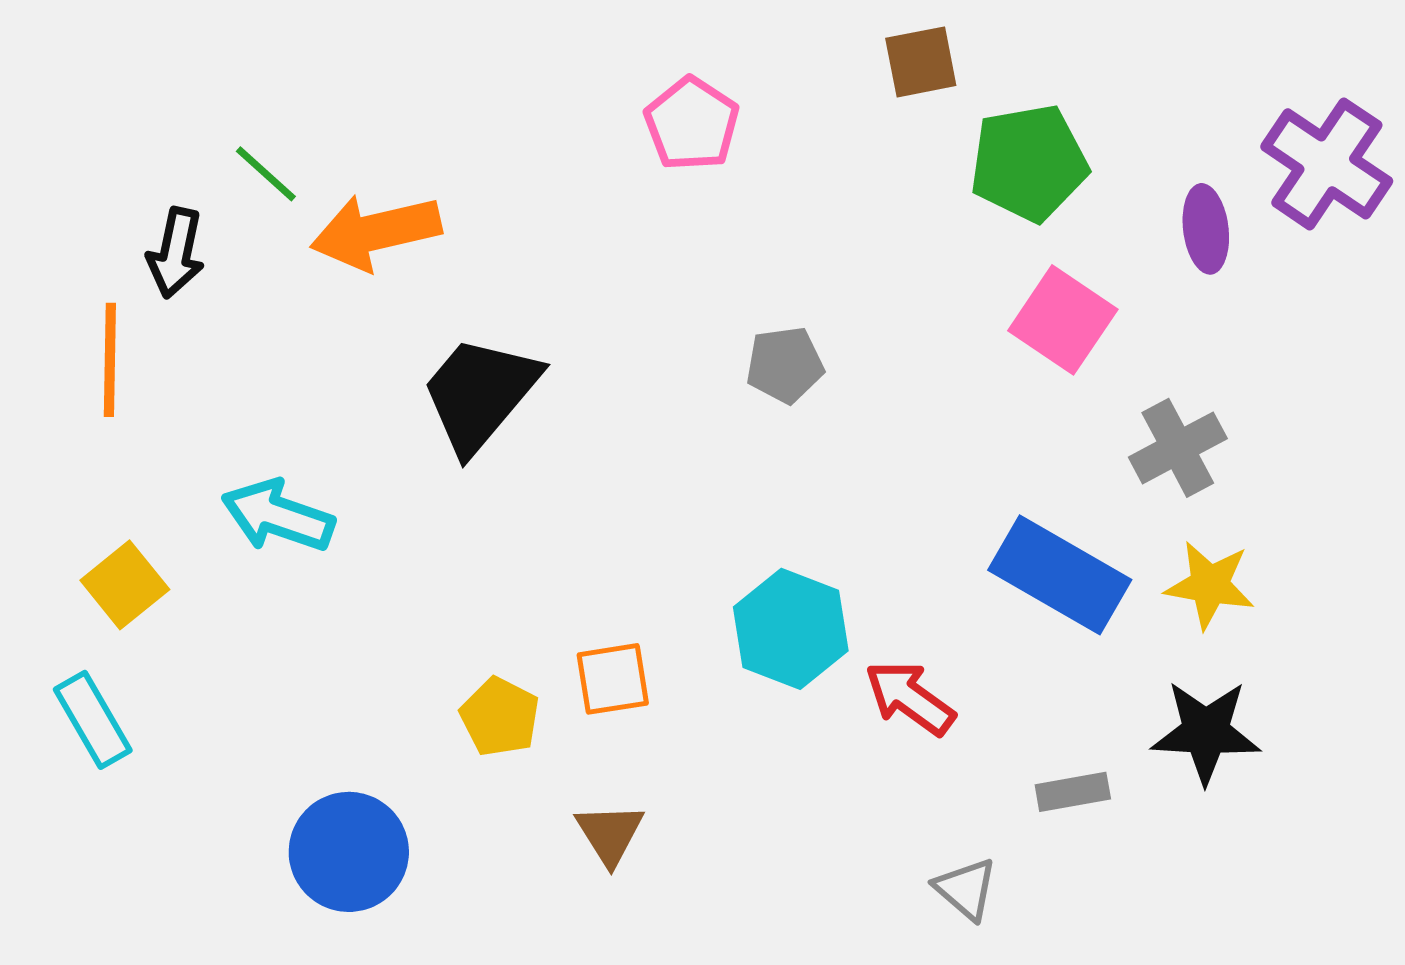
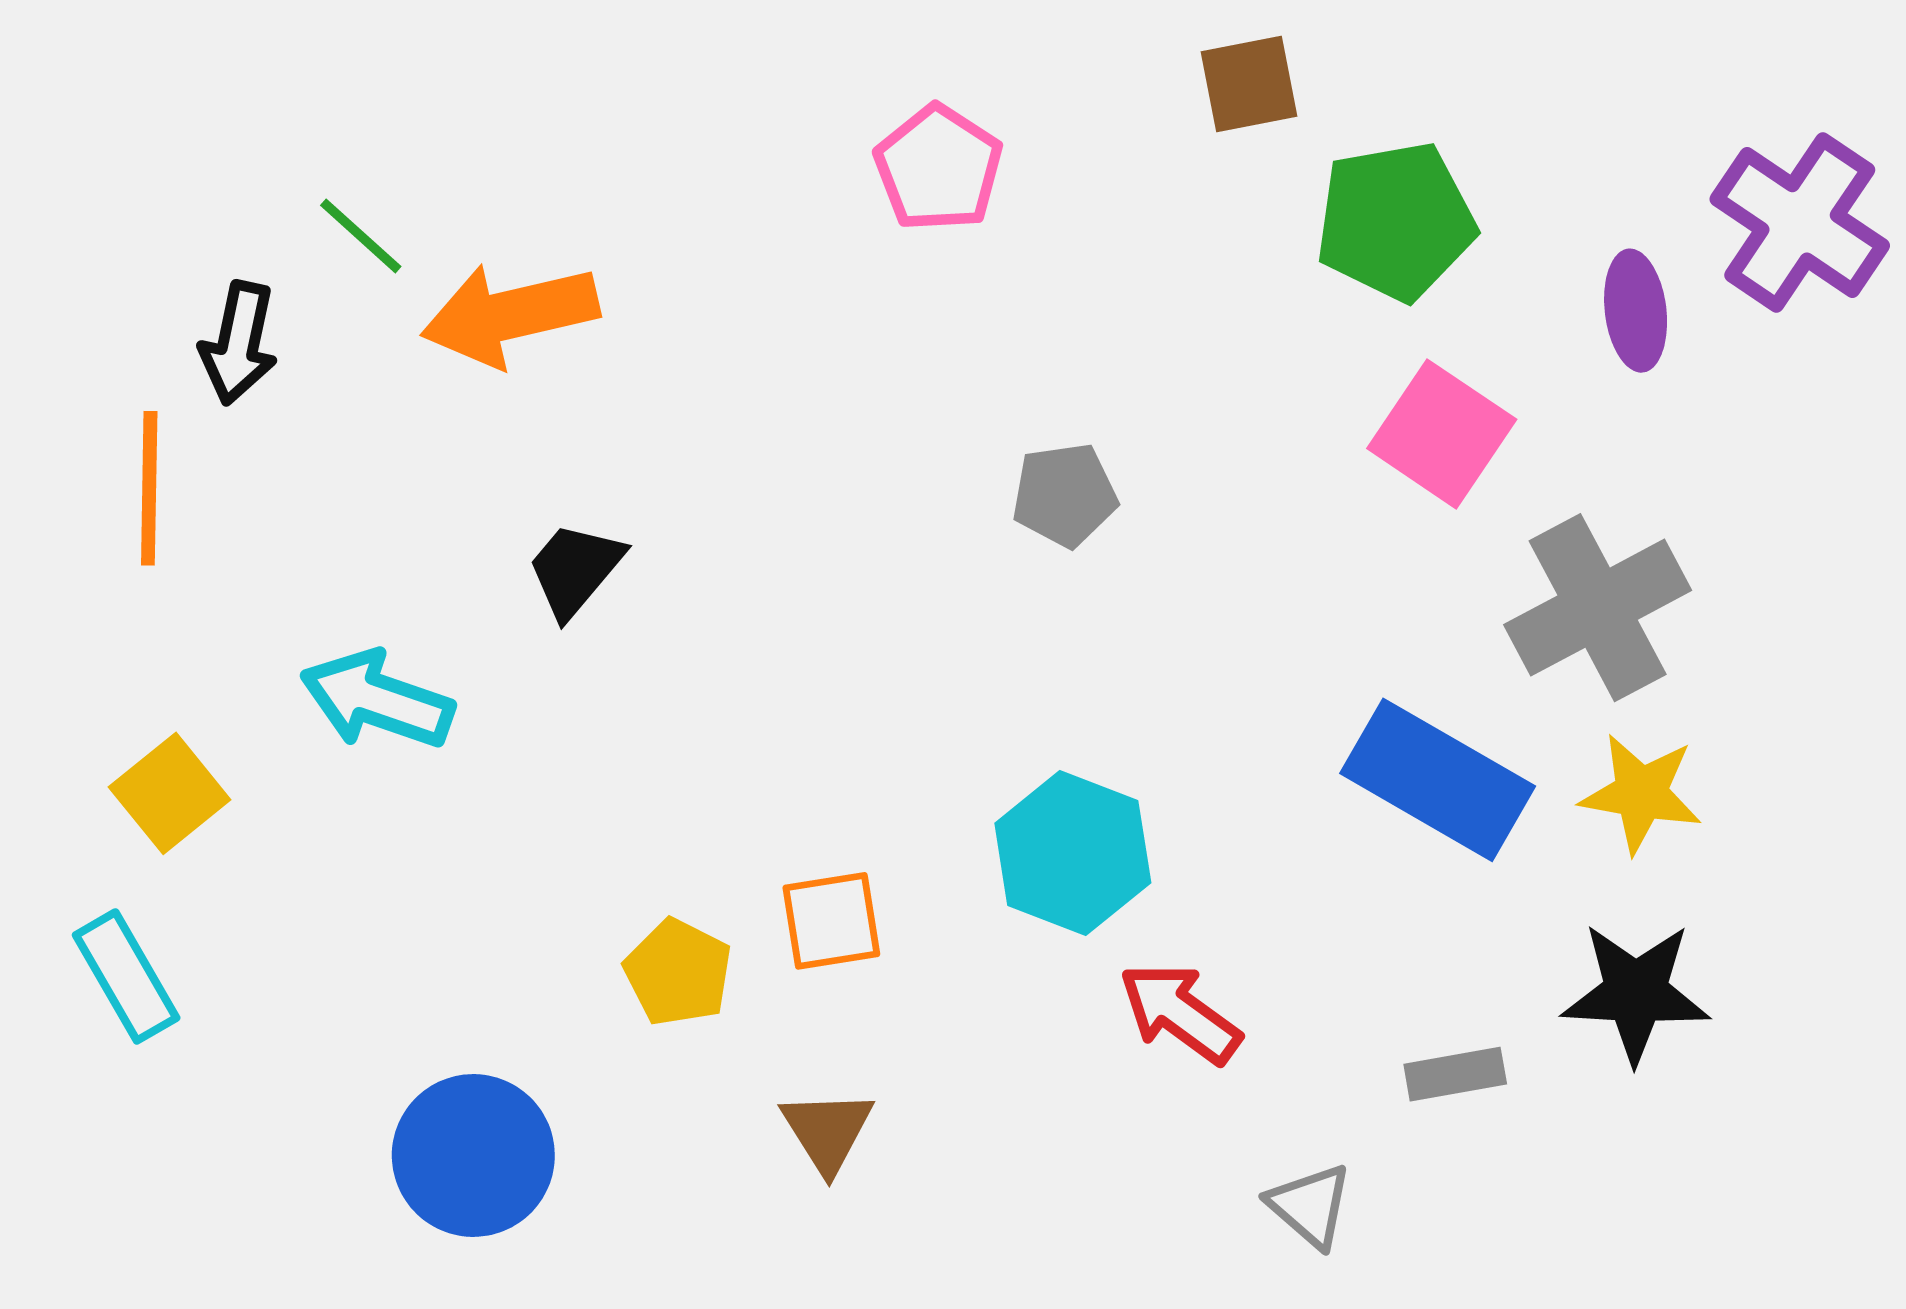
black trapezoid: (480, 394) -> (575, 570), moved, size x0.6
gray cross: (1178, 448) -> (1598, 608), size x1.4
red arrow: (910, 698) -> (1180, 1013), moved

